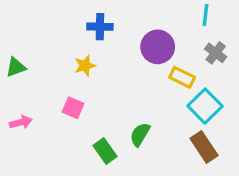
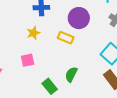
yellow rectangle: (182, 77) -> (66, 38), moved
pink square: (73, 108) -> (28, 60), turned -32

